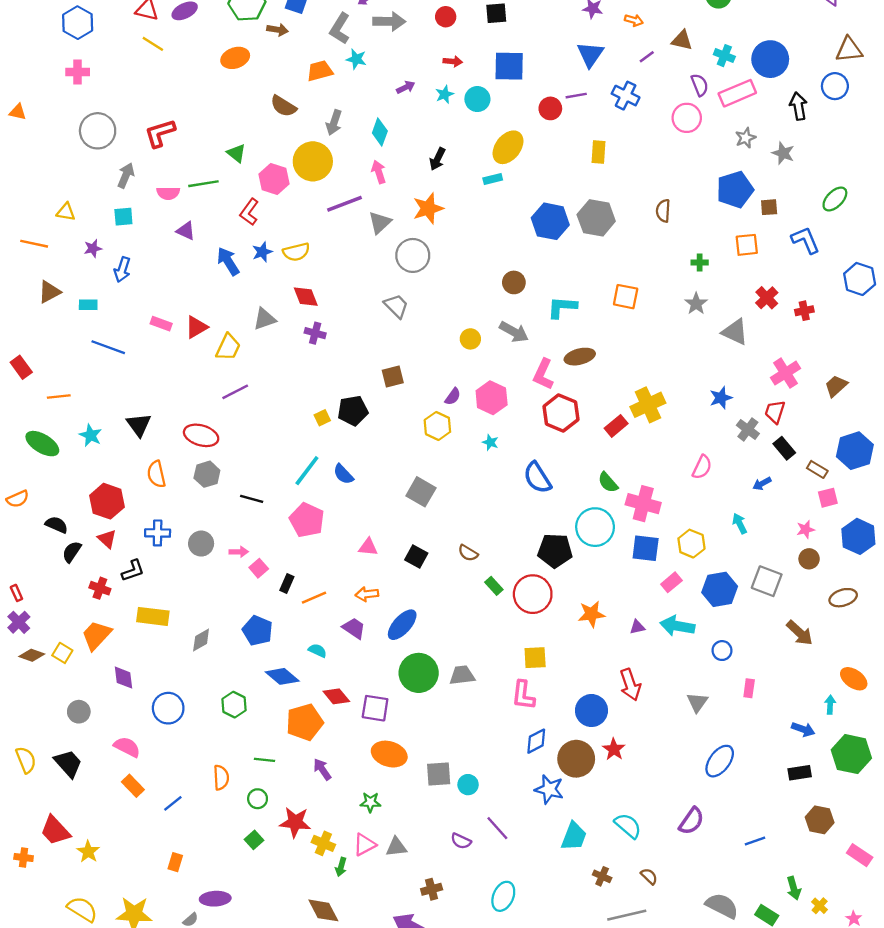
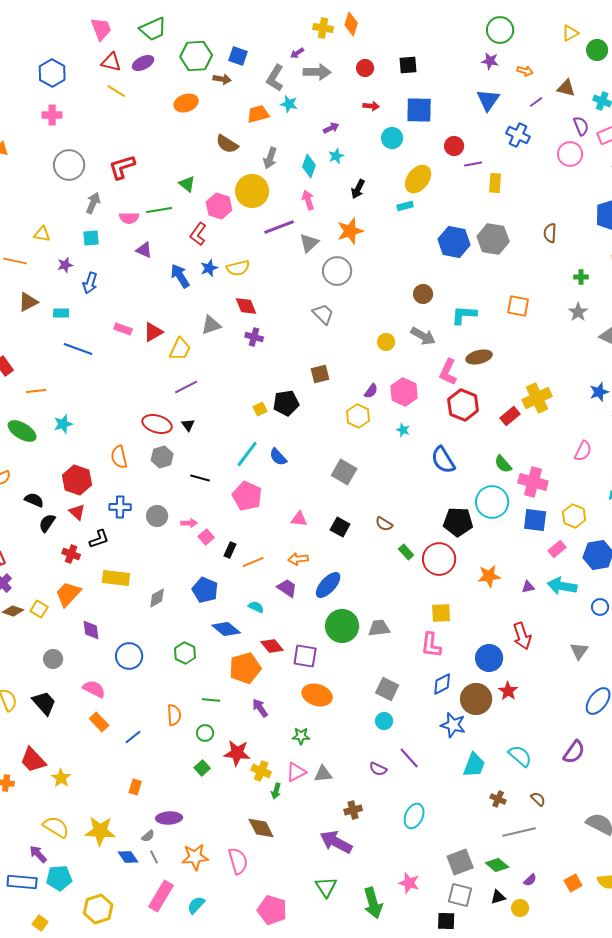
cyan star: (444, 94) -> (336, 156), moved
purple line: (576, 96) -> (473, 164), moved
black triangle: (139, 425) -> (188, 425), moved, size x0.6
cyan star: (91, 435) -> (63, 424), turned 30
gray square: (439, 774) -> (387, 689), moved, turned 30

